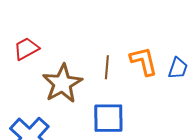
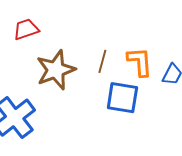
blue square: (108, 118) -> (122, 98), moved

